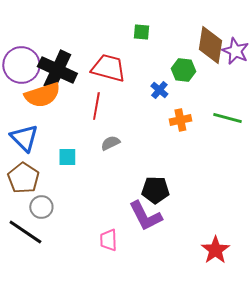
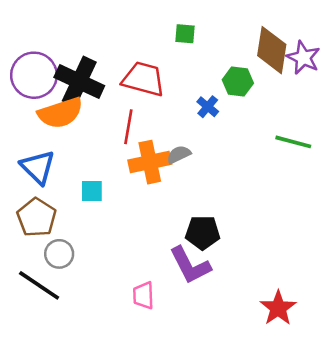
orange cross: (180, 120) -> (150, 162), moved, size x1.5
gray semicircle: (110, 143) -> (179, 154), moved

